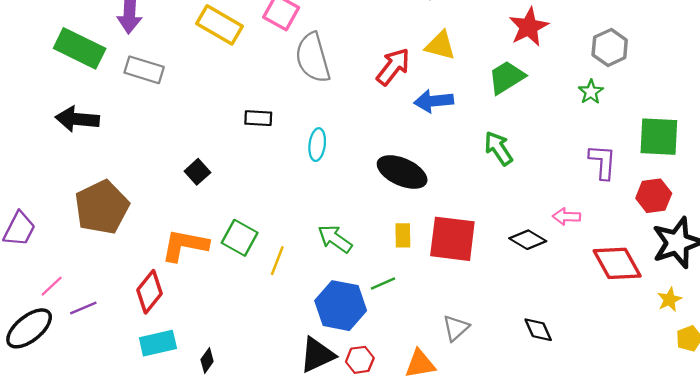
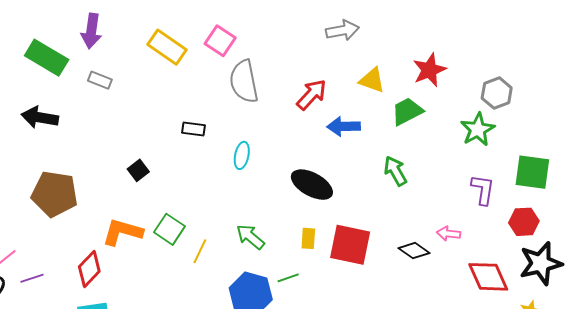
yellow triangle: (440, 45) -> (372, 80), moved
gray rectangle: (144, 70) -> (100, 80), size x0.7
green star: (591, 92) -> (478, 129), size x1.6
brown pentagon: (102, 207) -> (55, 194), turned 30

